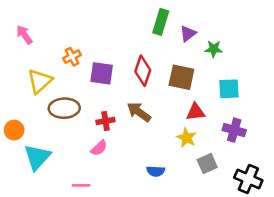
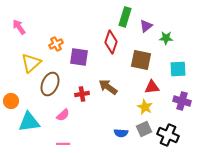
red diamond: (143, 71) -> (111, 42), moved
brown ellipse: (64, 108) -> (50, 84), turned -65
pink semicircle: (99, 148) -> (63, 115), moved
cyan triangle: (37, 157) -> (29, 122), turned 40
gray square: (207, 164) -> (144, 129), moved
black cross: (248, 179) -> (168, 135), moved

